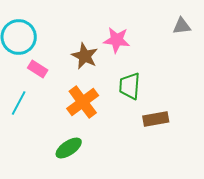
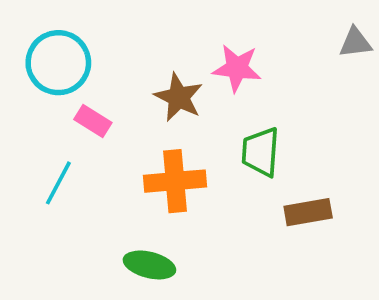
orange cross: (83, 102) -> (175, 181), turned 32
green ellipse: (69, 148) -> (149, 265), turned 48

